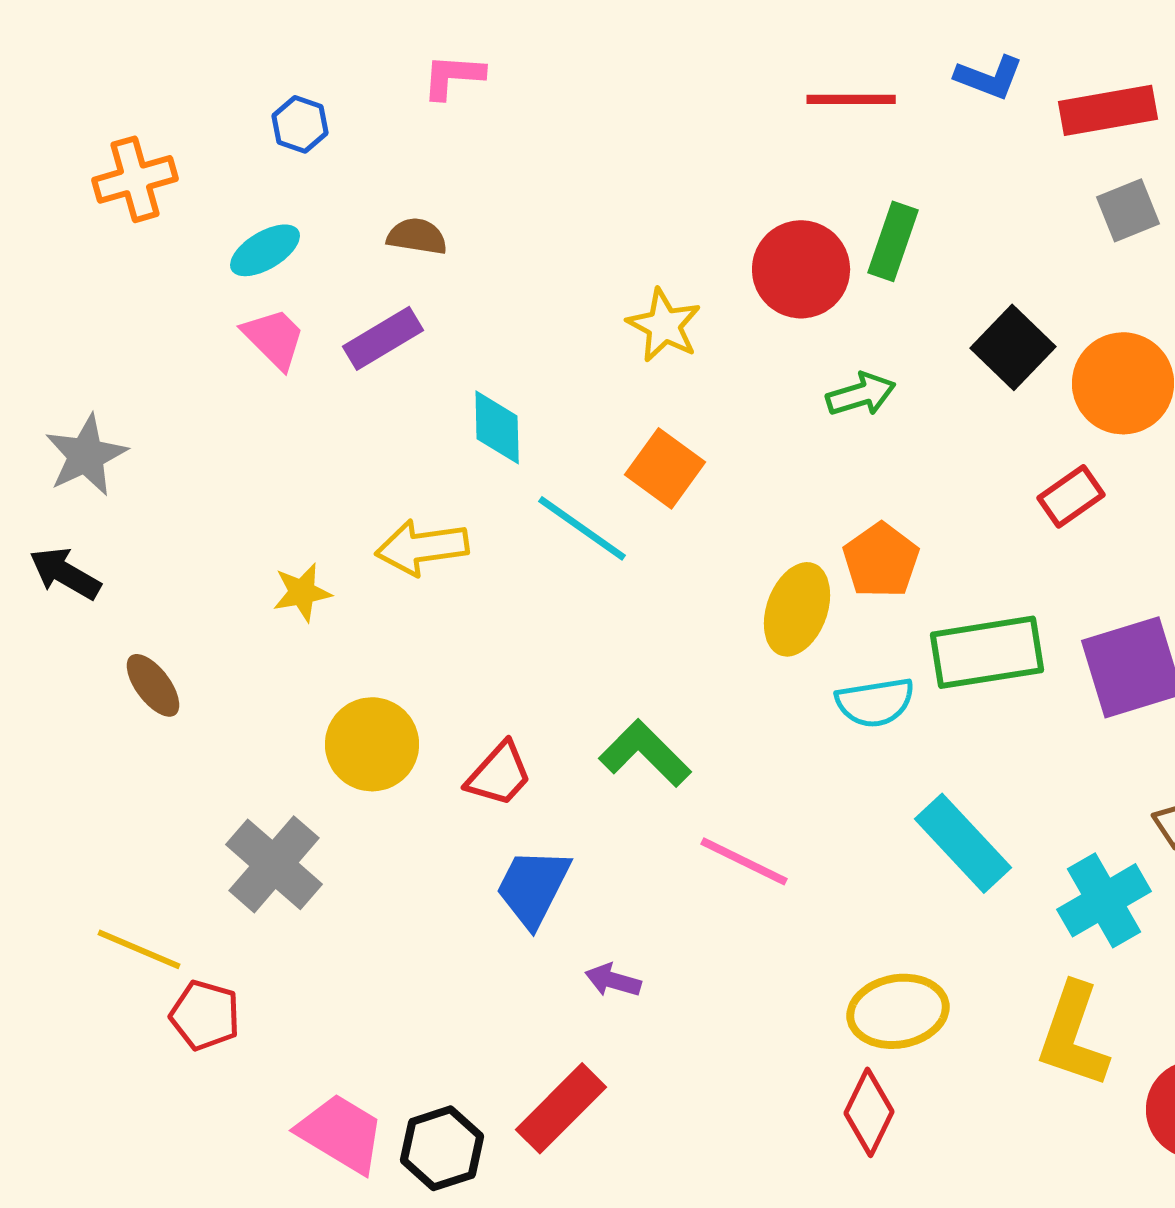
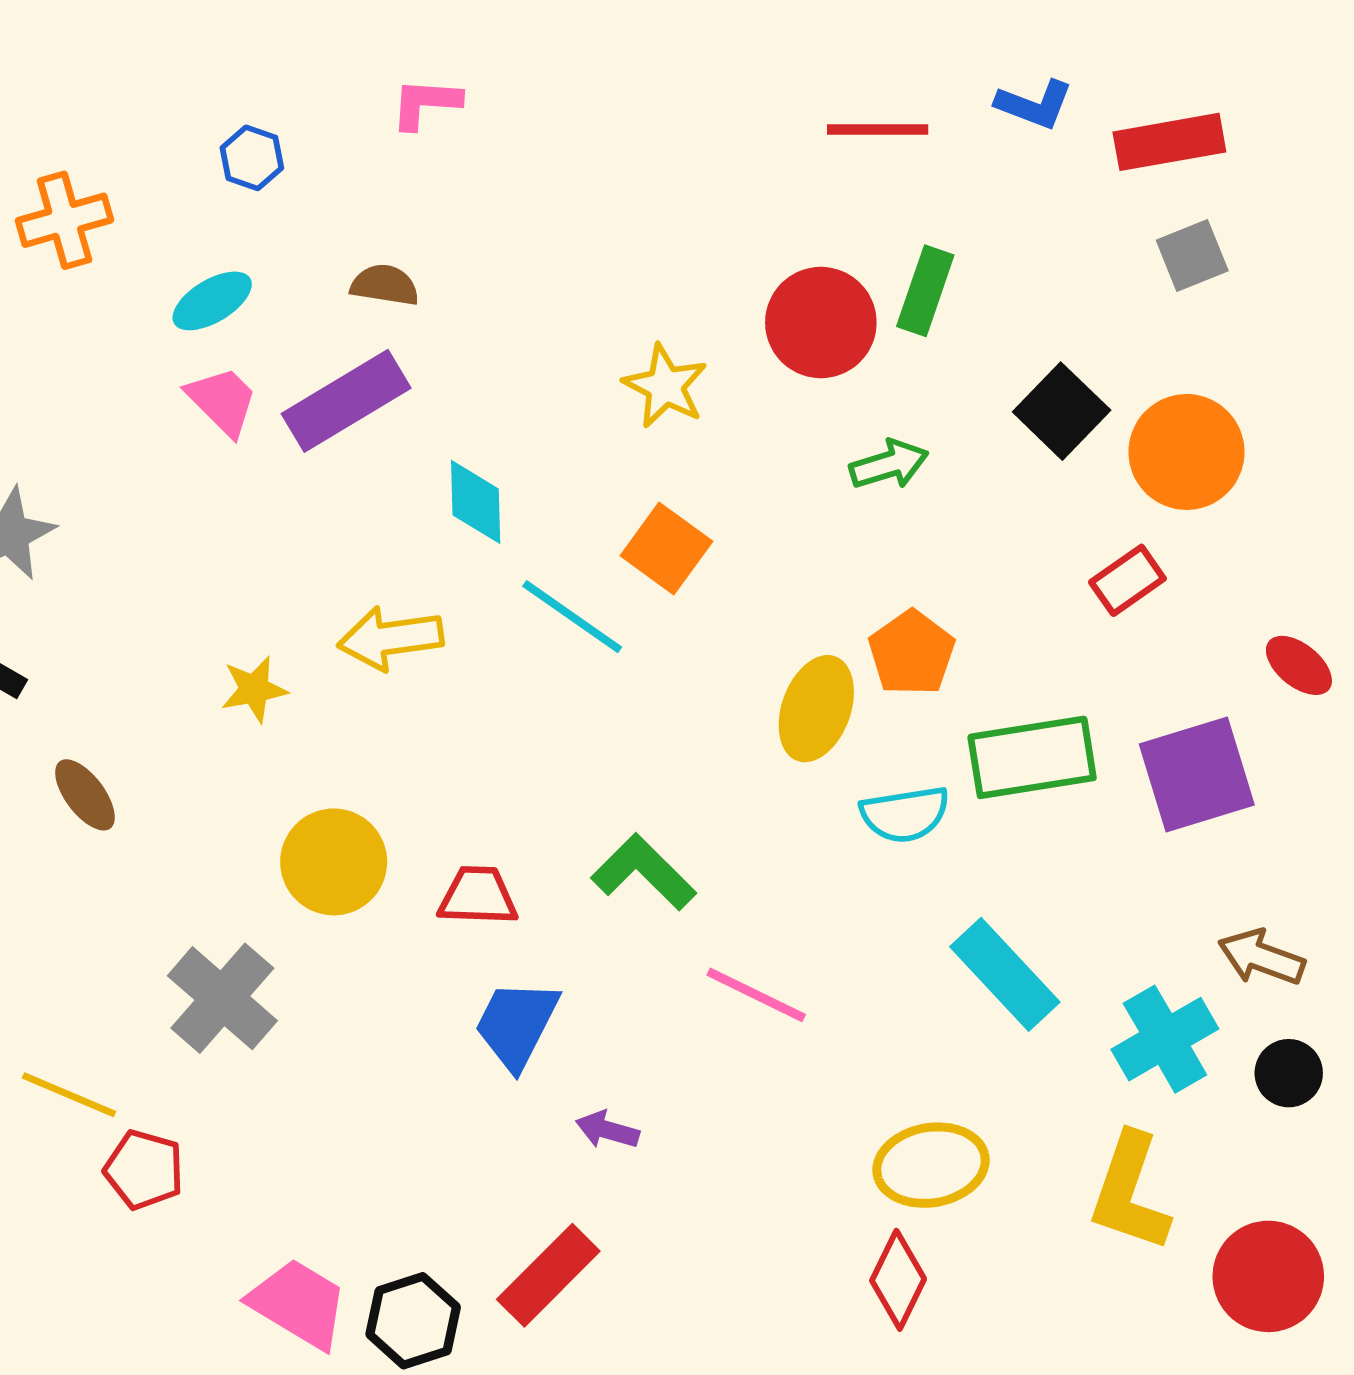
purple rectangle: (383, 338) -> (346, 401), size x1.4
red trapezoid: (499, 774) -> (478, 896), turned -130

